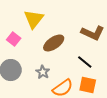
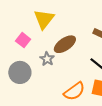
gray star: (43, 72) -> (47, 59), moved

